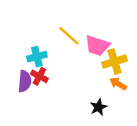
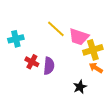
cyan cross: (37, 57) -> (16, 39), moved
purple semicircle: (25, 81) -> (49, 66), moved

